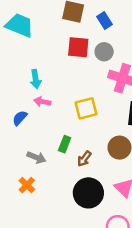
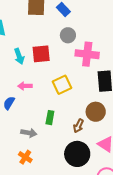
red square: (78, 47) -> (41, 54), moved
cyan arrow: (36, 79) -> (19, 56), moved
brown arrow: (84, 159) -> (78, 126), moved

